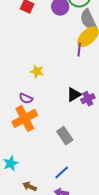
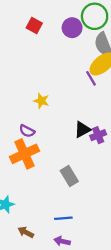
purple line: (79, 50) -> (91, 78), turned -40
blue line: (62, 173) -> (63, 218), turned 35

